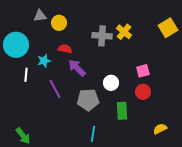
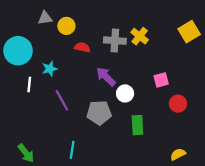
red semicircle: (65, 49) -> (82, 47), moved
purple arrow: (77, 68) -> (106, 77), moved
red circle: (143, 92) -> (178, 104), moved
yellow semicircle: (160, 129) -> (178, 154), moved
cyan line: (93, 134) -> (72, 150), moved

